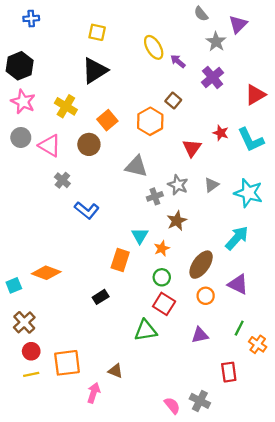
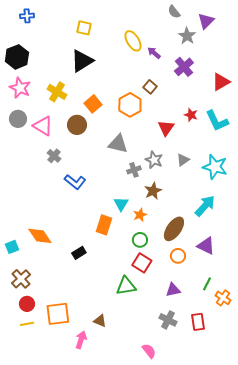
orange diamond: (46, 273) -> (40, 236), turned 35
black rectangle: (101, 297) -> (79, 253), moved
gray cross: (200, 401) -> (168, 320), moved

